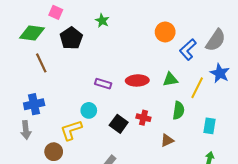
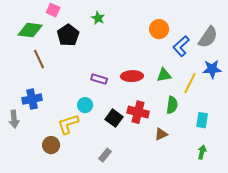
blue star: (220, 73) -> (212, 69), turned -30
red cross: (143, 118) -> (138, 112), size x1.5
gray arrow: (26, 130) -> (14, 119), moved

